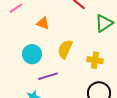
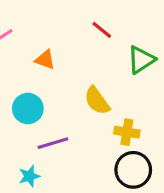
yellow semicircle: (65, 49) -> (97, 101), moved, turned -60
yellow cross: (95, 60) -> (127, 132), moved

